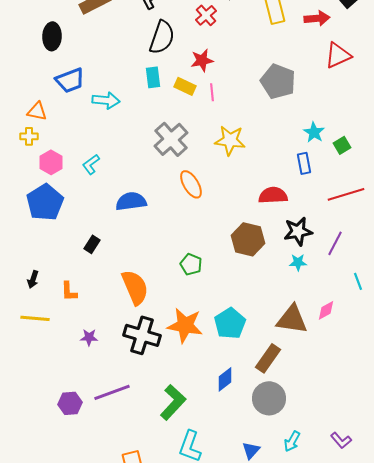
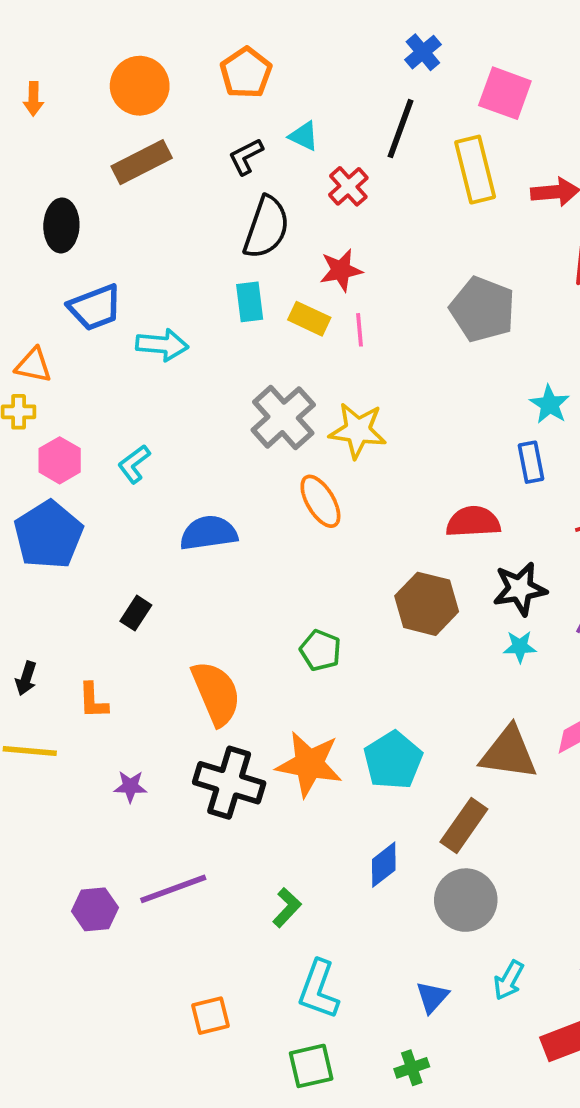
yellow star: (230, 140) -> (358, 430), moved
green L-shape: (173, 402) -> (287, 908), size x0.6

